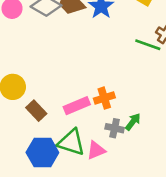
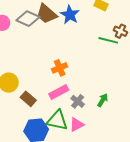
orange cross: (104, 98) -> (60, 68), moved
gray cross: (115, 128) -> (78, 101), moved, turned 32

